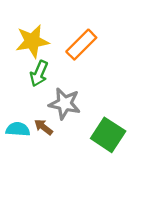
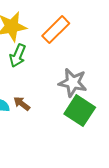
gray star: (65, 104) -> (73, 83), moved

